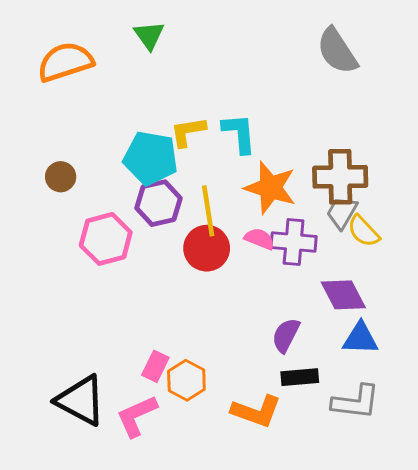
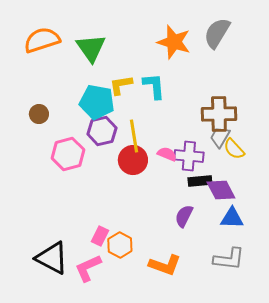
green triangle: (149, 35) -> (91, 48), moved, size x1.5
gray semicircle: (337, 51) -> (217, 33), turned 64
orange star: (270, 188) -> (174, 42), moved
black rectangle: (300, 377) -> (200, 181), moved

